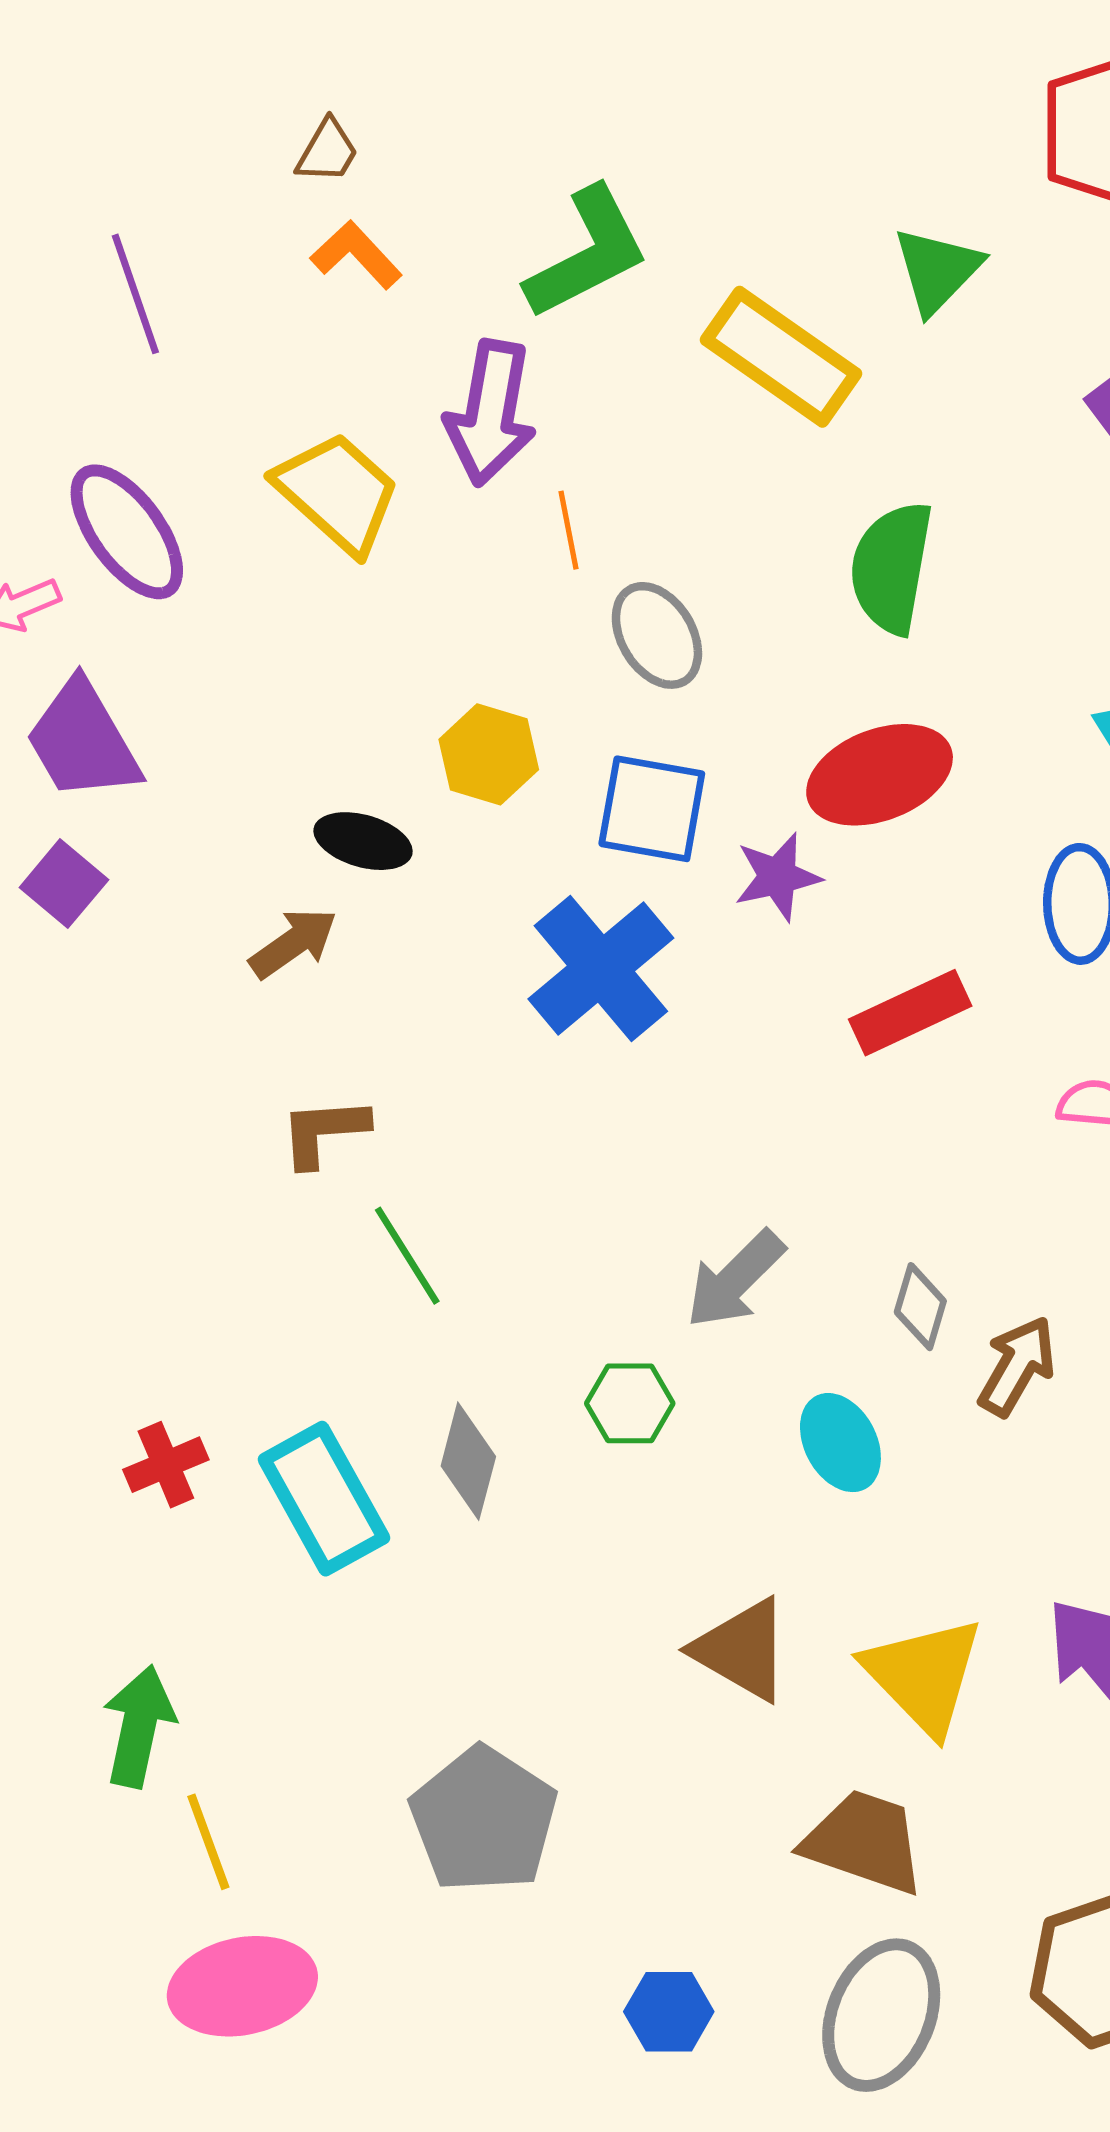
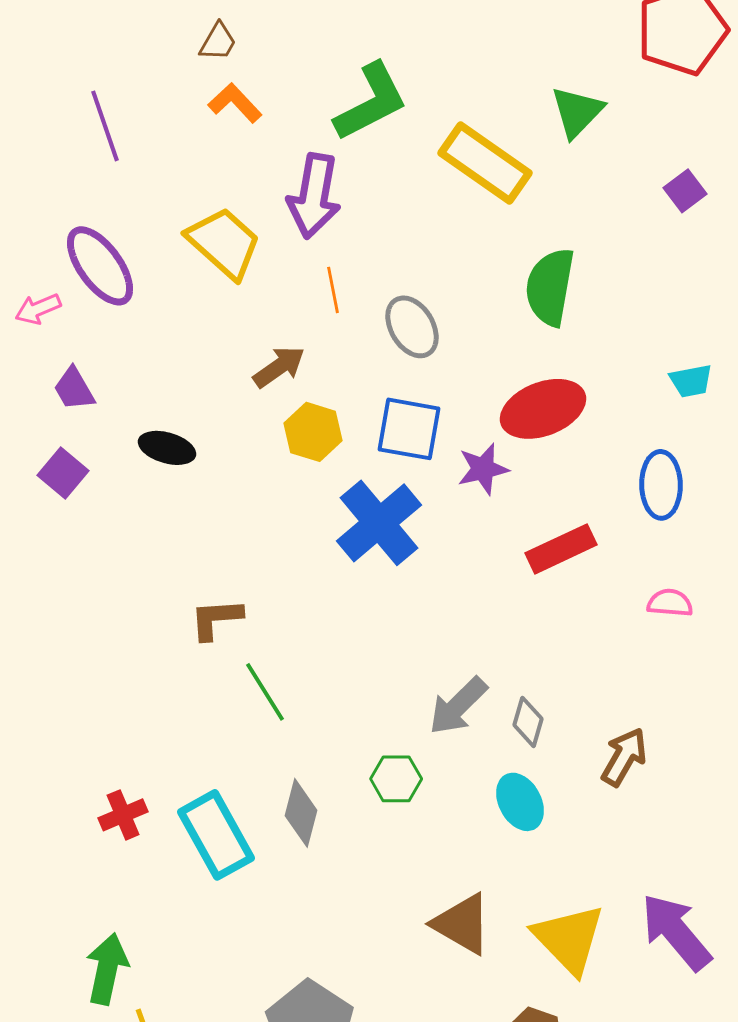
orange line: (569, 530) -> (333, 290), moved
purple trapezoid: (83, 741) -> (74, 389), size x0.6
yellow hexagon: (489, 754) -> (313, 432), moved
black ellipse: (363, 841) -> (167, 448), moved
brown arrow: (293, 943) -> (279, 367), moved
gray diamond: (920, 1307) -> (528, 722), moved

